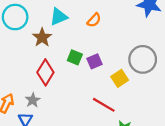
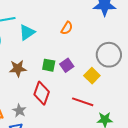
orange semicircle: (94, 20) -> (67, 28), moved
brown star: (42, 37) -> (18, 68), moved, turned -30
red diamond: (45, 72) -> (42, 93), moved

